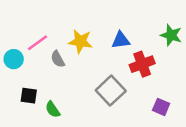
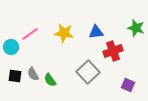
gray semicircle: (58, 59) -> (33, 74), moved
black square: (29, 96) -> (15, 76), moved
green semicircle: (53, 109) -> (50, 80), moved

